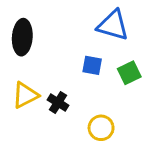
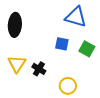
green square: (129, 73) -> (87, 49), turned -35
yellow triangle: (25, 95) -> (17, 64), turned -30

